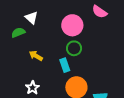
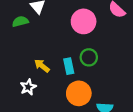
green circle: (74, 48) -> (89, 57), moved
yellow arrow: (36, 56) -> (42, 66), moved

